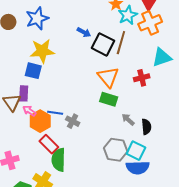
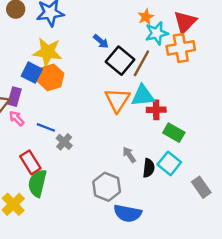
cyan triangle: (162, 57) -> (143, 96), moved
green rectangle: (109, 99) -> (174, 133), moved
orange hexagon: (40, 121) -> (51, 77), moved
cyan square: (136, 151) -> (169, 163), moved

